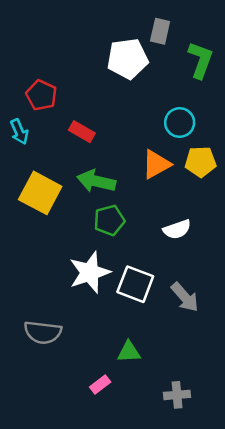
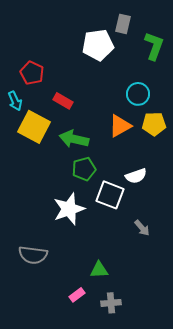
yellow square: (40, 193) -> (34, 127), moved
white square: (135, 284) -> (110, 195), moved
gray arrow: (185, 297) -> (142, 228), size x0.7
gray cross: (177, 395) -> (111, 303), moved

